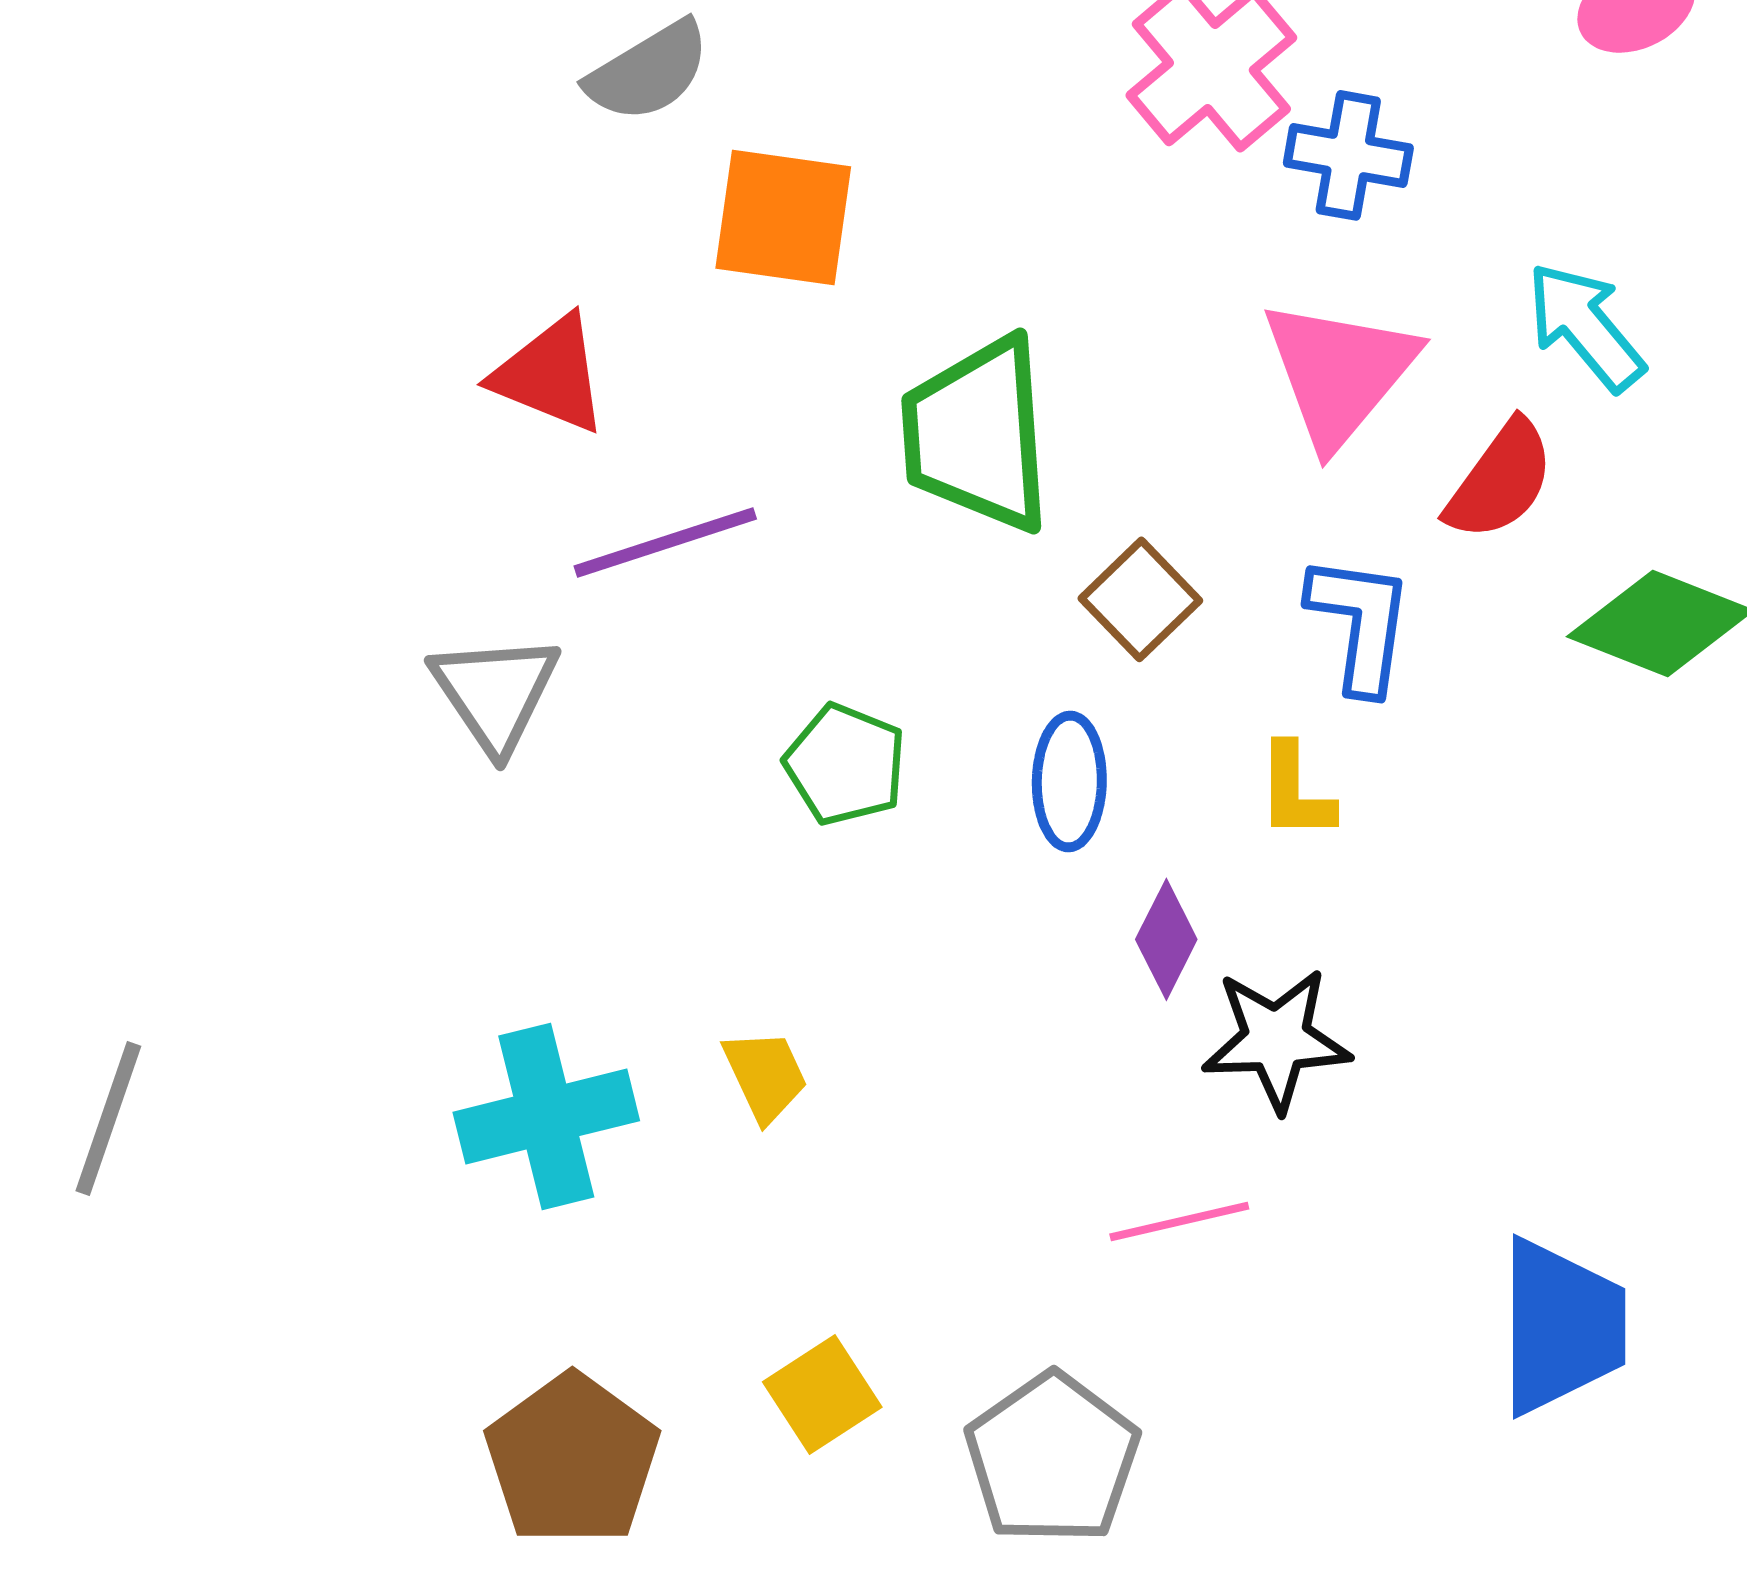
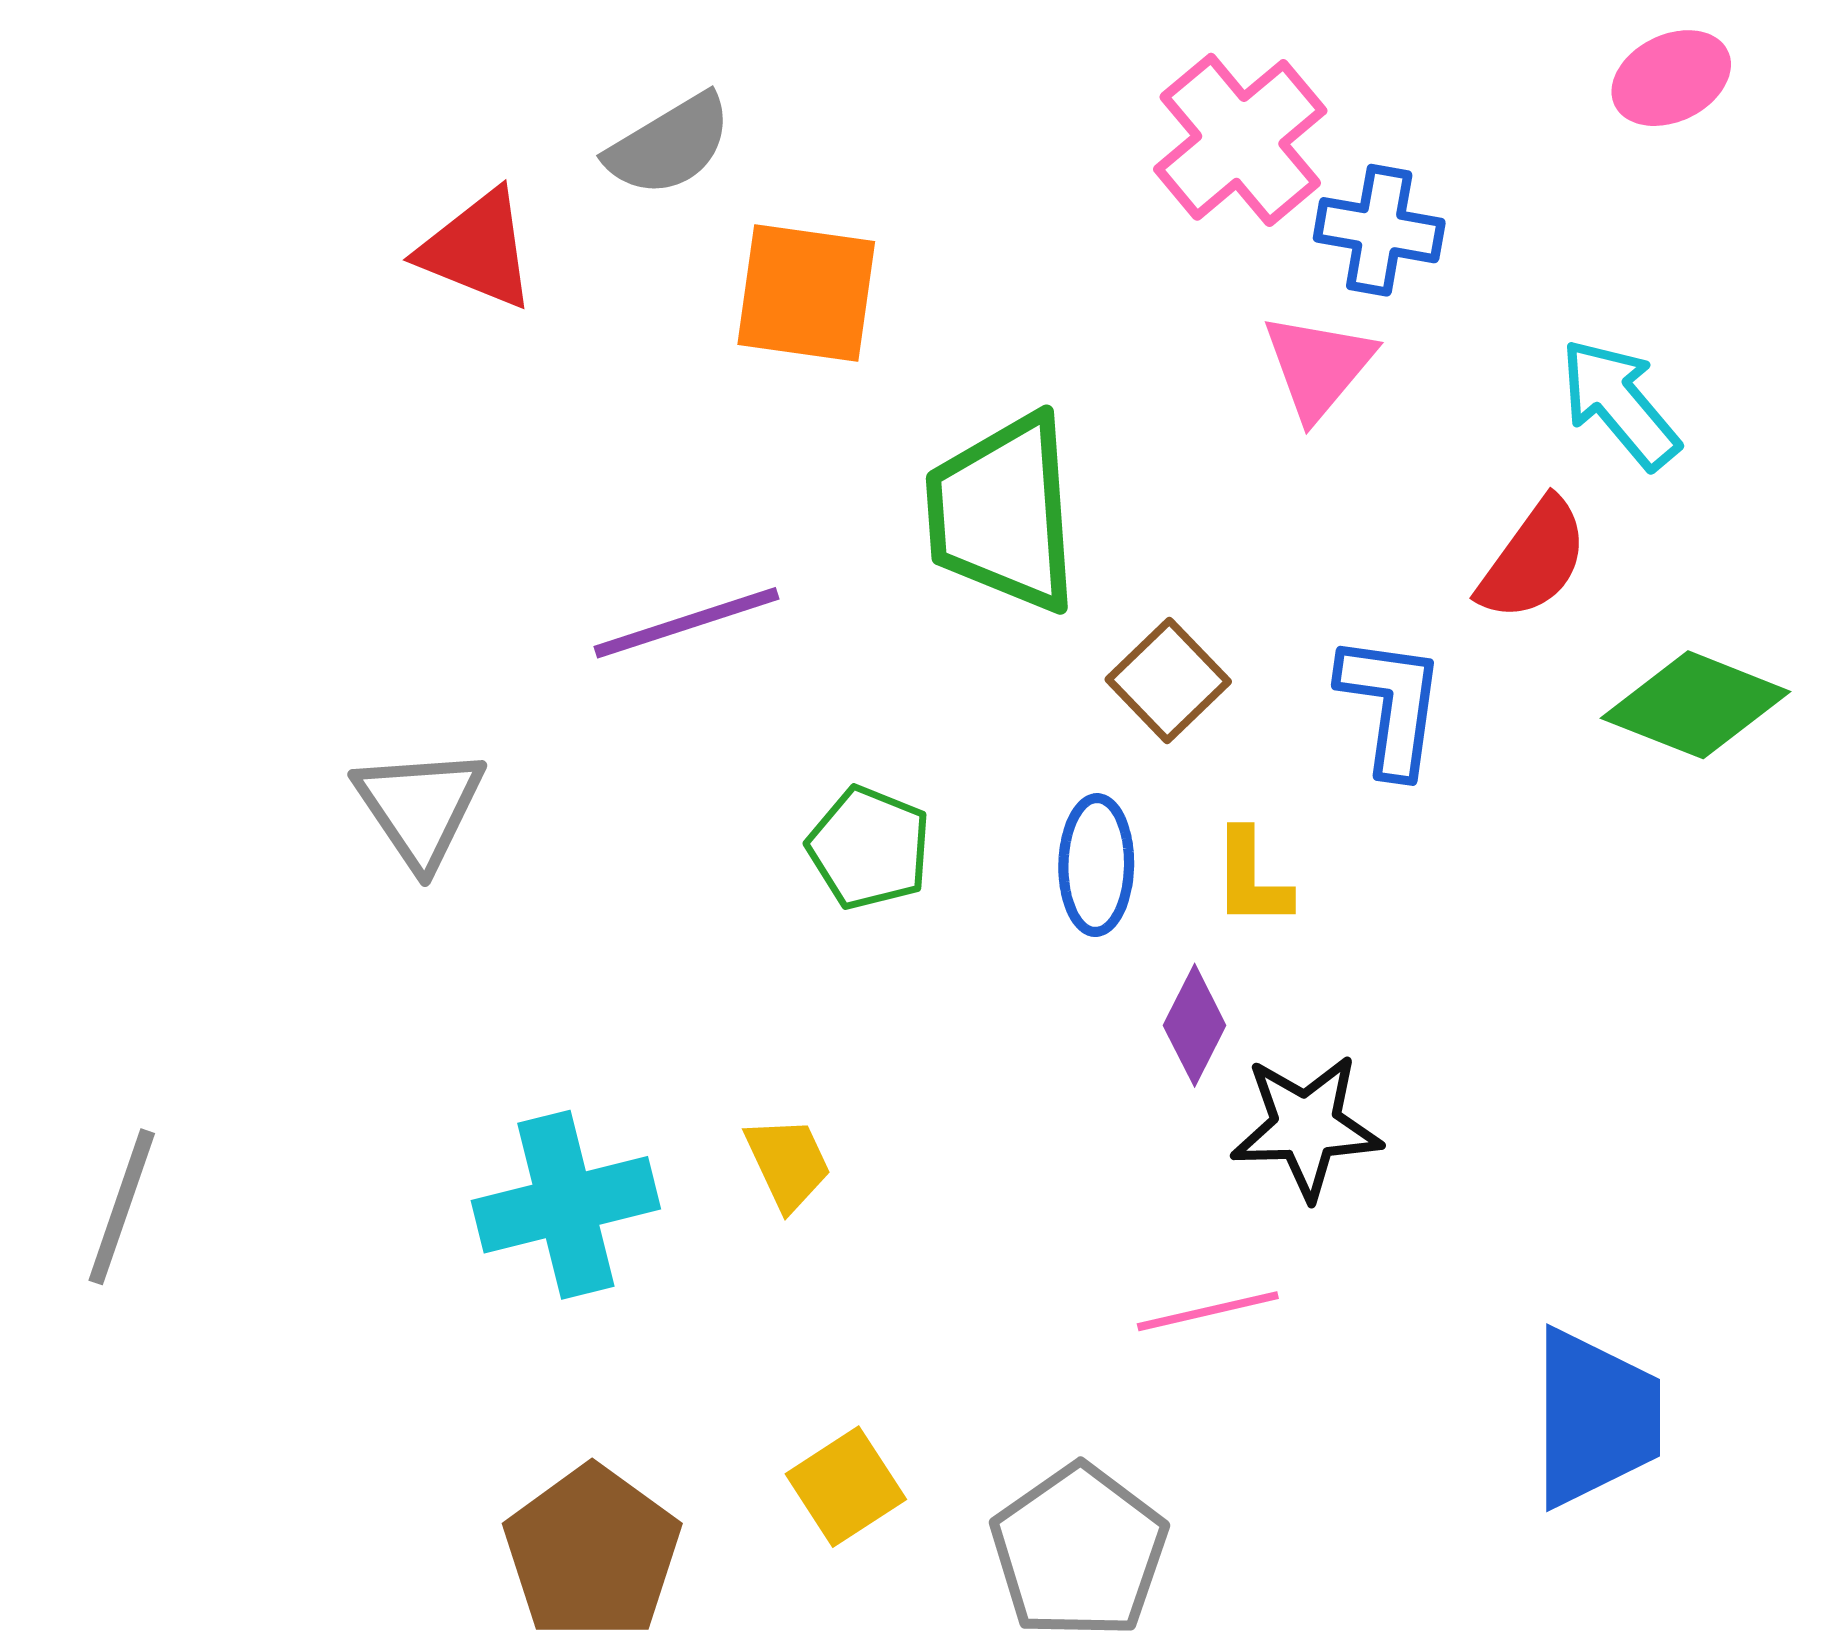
pink triangle: (1339, 372) -> (1318, 366), moved, size x0.7
red triangle: (550, 374) -> (478, 249), moved
gray triangle: (495, 692) -> (420, 807), moved
yellow L-shape: (1295, 791) -> (1251, 878), moved

